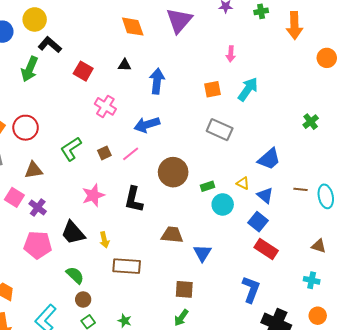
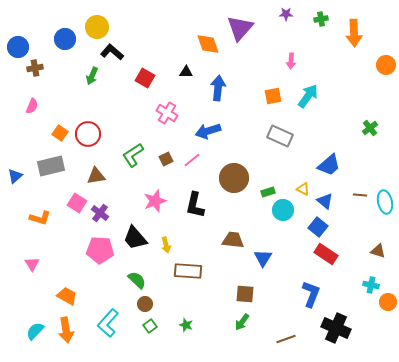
orange diamond: (133, 27) -> (208, 44), moved
green arrow: (30, 69) -> (92, 76), size x0.7
orange circle: (318, 316) -> (388, 302), moved

